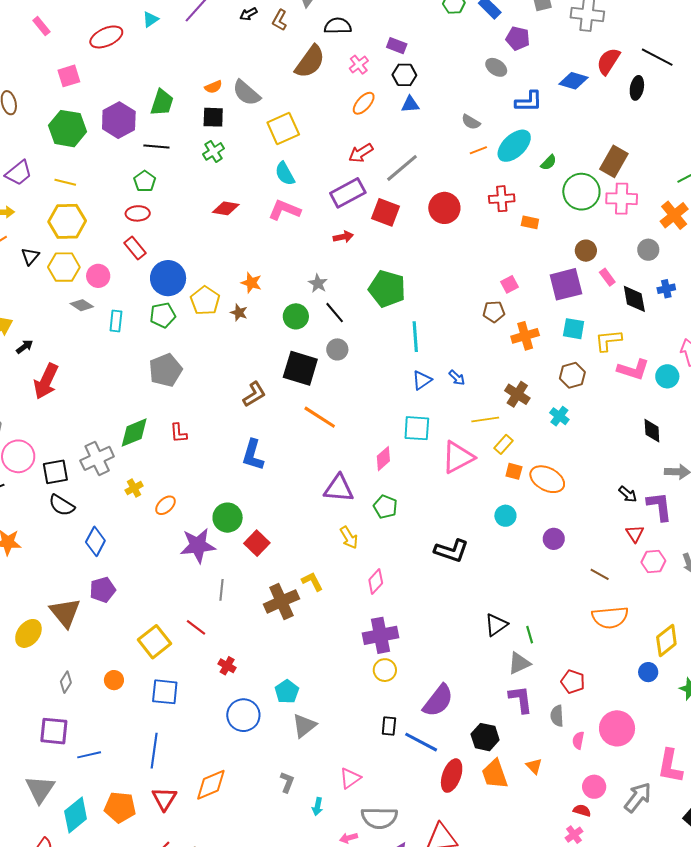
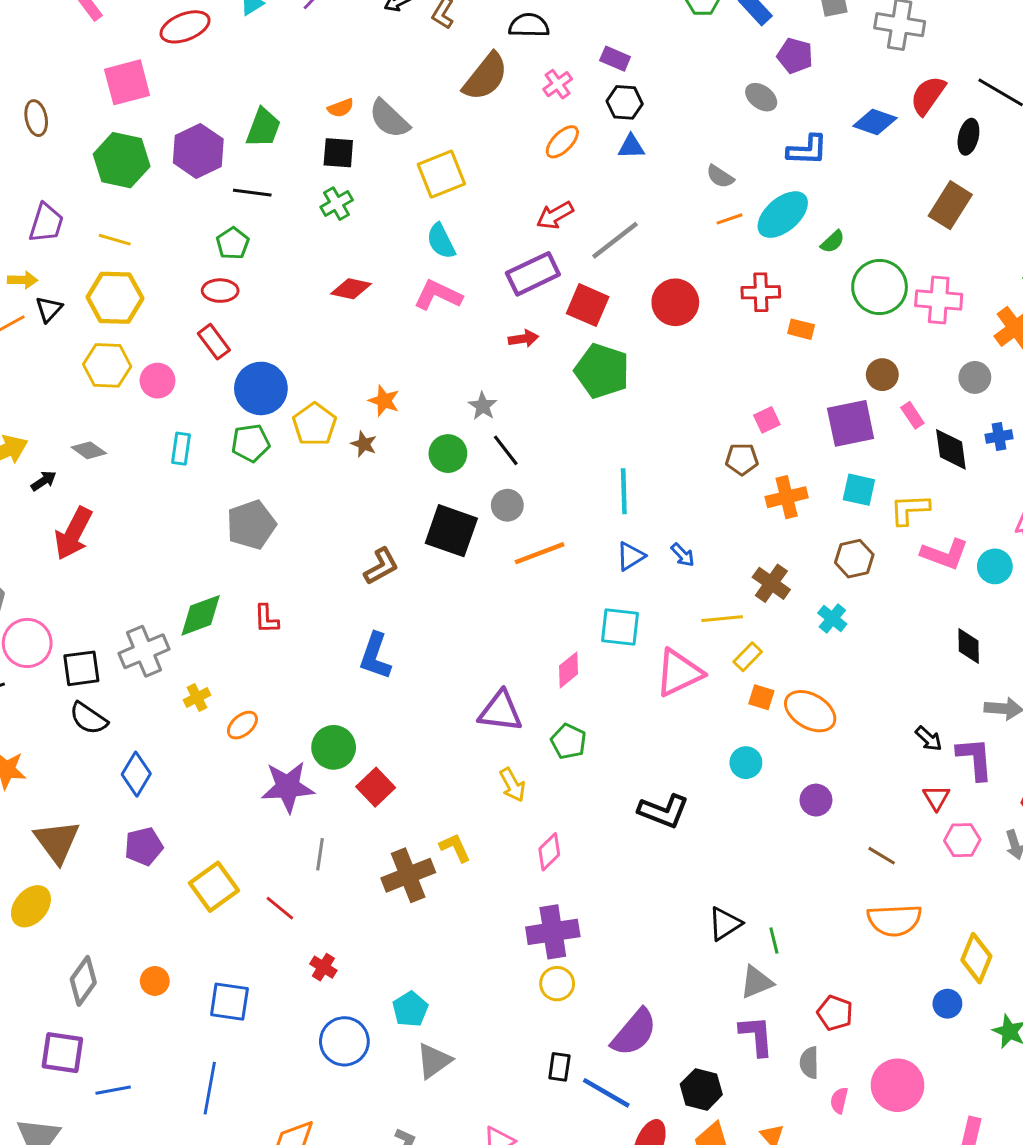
pink square: (69, 76) -> (127, 82), size x1.4
brown rectangle: (614, 161) -> (950, 205), moved
purple trapezoid: (19, 173) -> (46, 223), turned -36
black triangle: (30, 256) -> (49, 309), moved
green pentagon: (387, 289) -> (602, 371), moved
gray diamond: (82, 305) -> (89, 450), moved
orange line: (320, 417) -> (540, 553), moved, turned -56
brown triangle: (65, 613) -> (57, 842), moved
yellow diamond: (666, 641) -> (976, 958), turned -32
yellow square: (154, 642) -> (214, 887), moved
gray diamond: (66, 682) -> (83, 981), size x1.5

